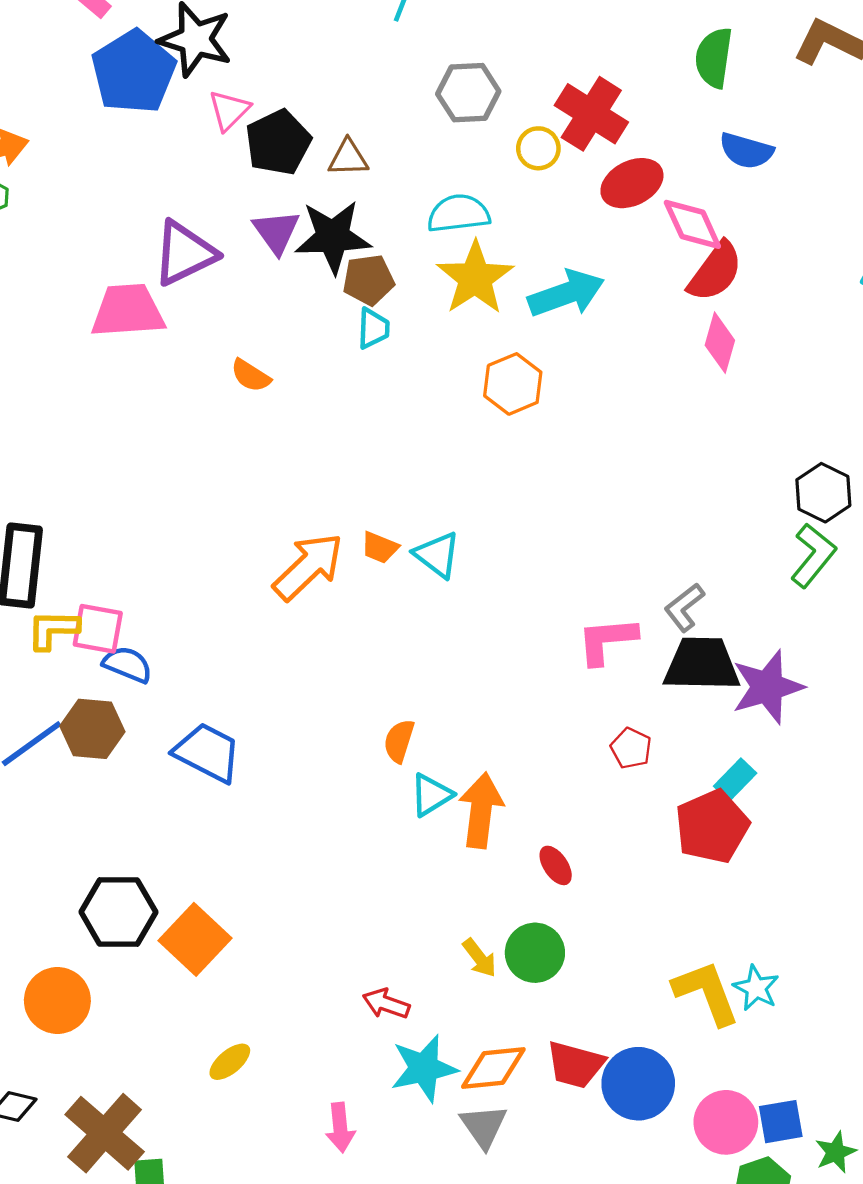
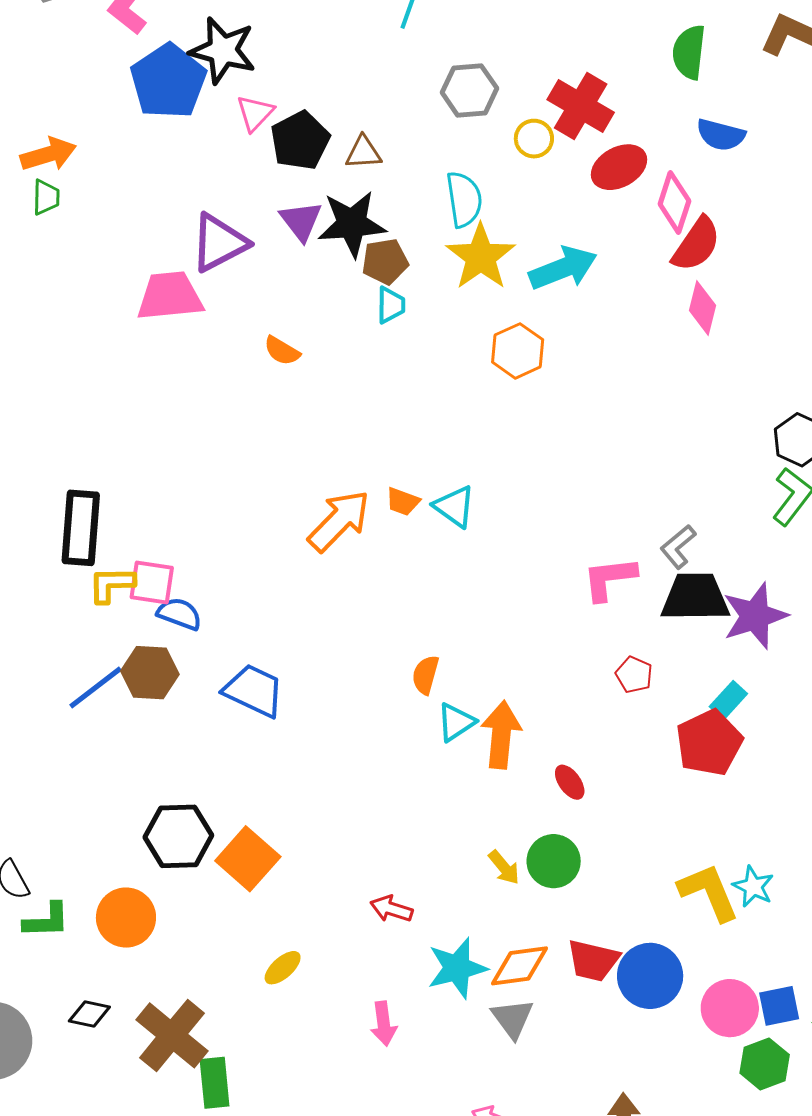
cyan semicircle: (459, 214) -> (464, 199), turned 90
pink diamond: (692, 224) -> (674, 202), turned 44
red arrow: (386, 1004) -> (391, 909), moved

